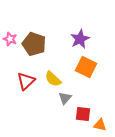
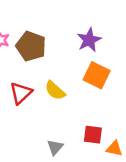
gray triangle: (65, 98) -> (55, 147), moved

